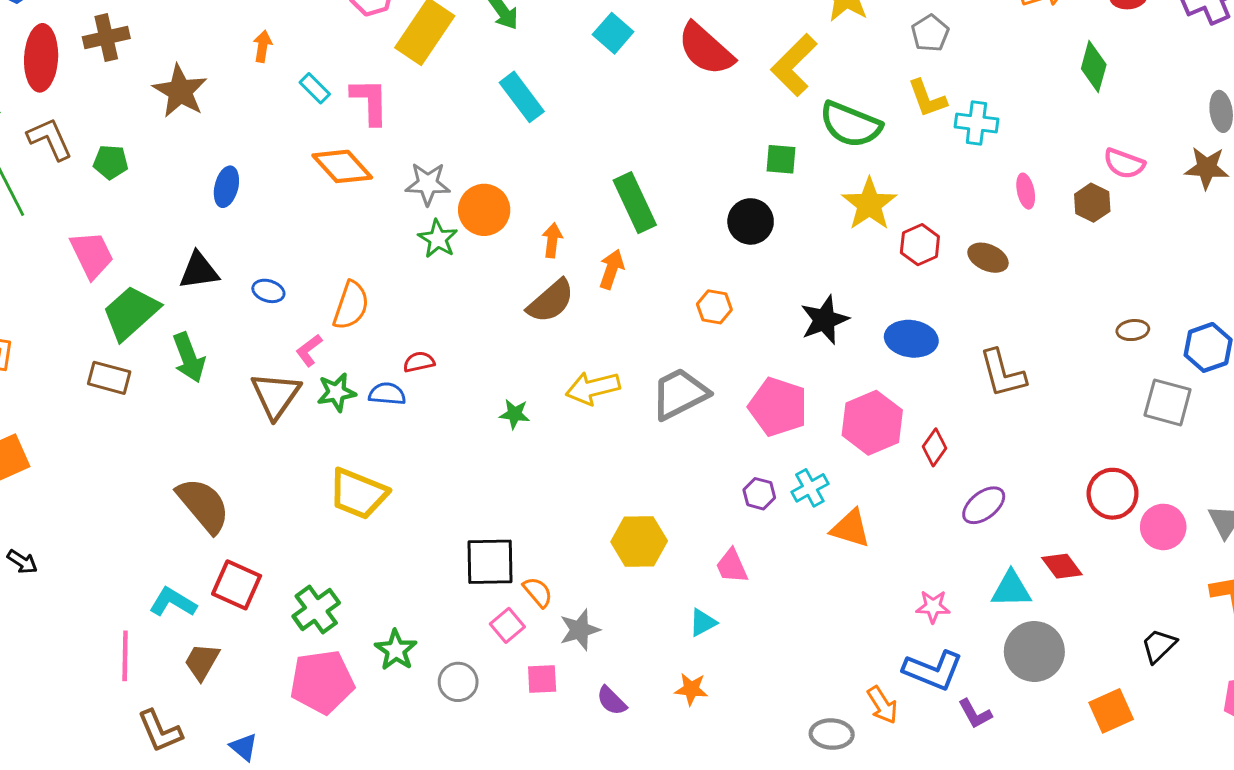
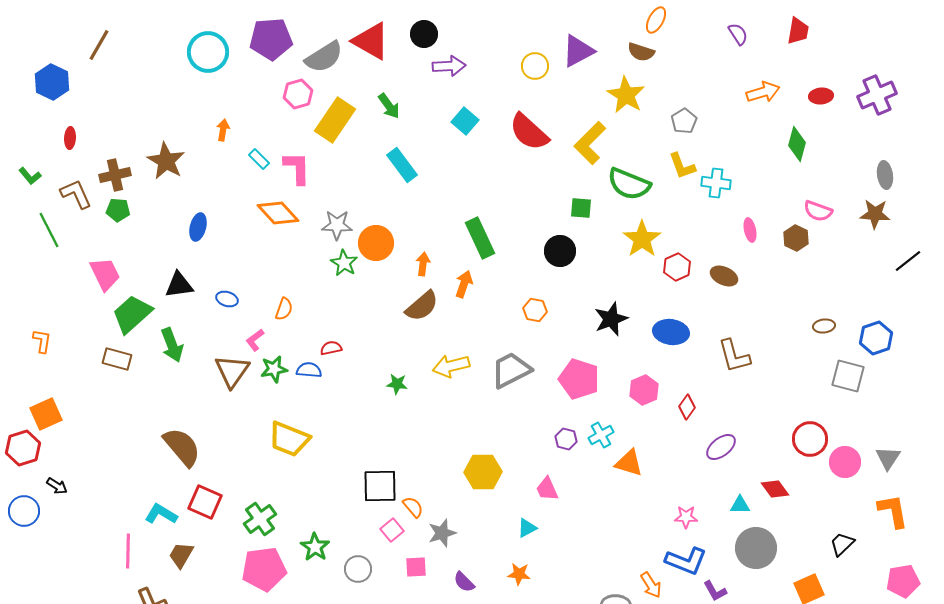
brown cross: (106, 38) -> (115, 175), moved
red ellipse: (41, 58) -> (70, 138), size x0.5
orange semicircle: (351, 305) -> (284, 309), size x0.7
pink hexagon: (872, 423) -> (644, 390), size x0.7
cyan triangle: (1011, 589) -> (740, 505), size x0.7

